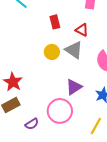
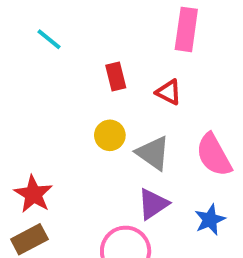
gray triangle: (74, 50) -> (153, 153), moved

